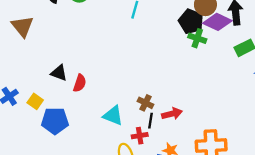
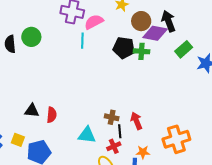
black pentagon: (191, 21) -> (124, 48), moved
red arrow: (172, 114) -> (136, 121), turned -84

